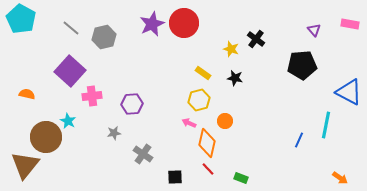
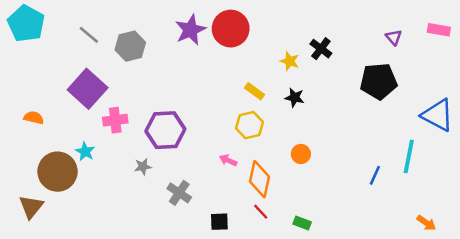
purple hexagon: (132, 104) -> (165, 130), size x1.4
orange circle: (225, 121) -> (301, 154), moved
pink arrow: (189, 123) -> (228, 160), moved
brown triangle: (25, 165) -> (31, 207), size x0.7

